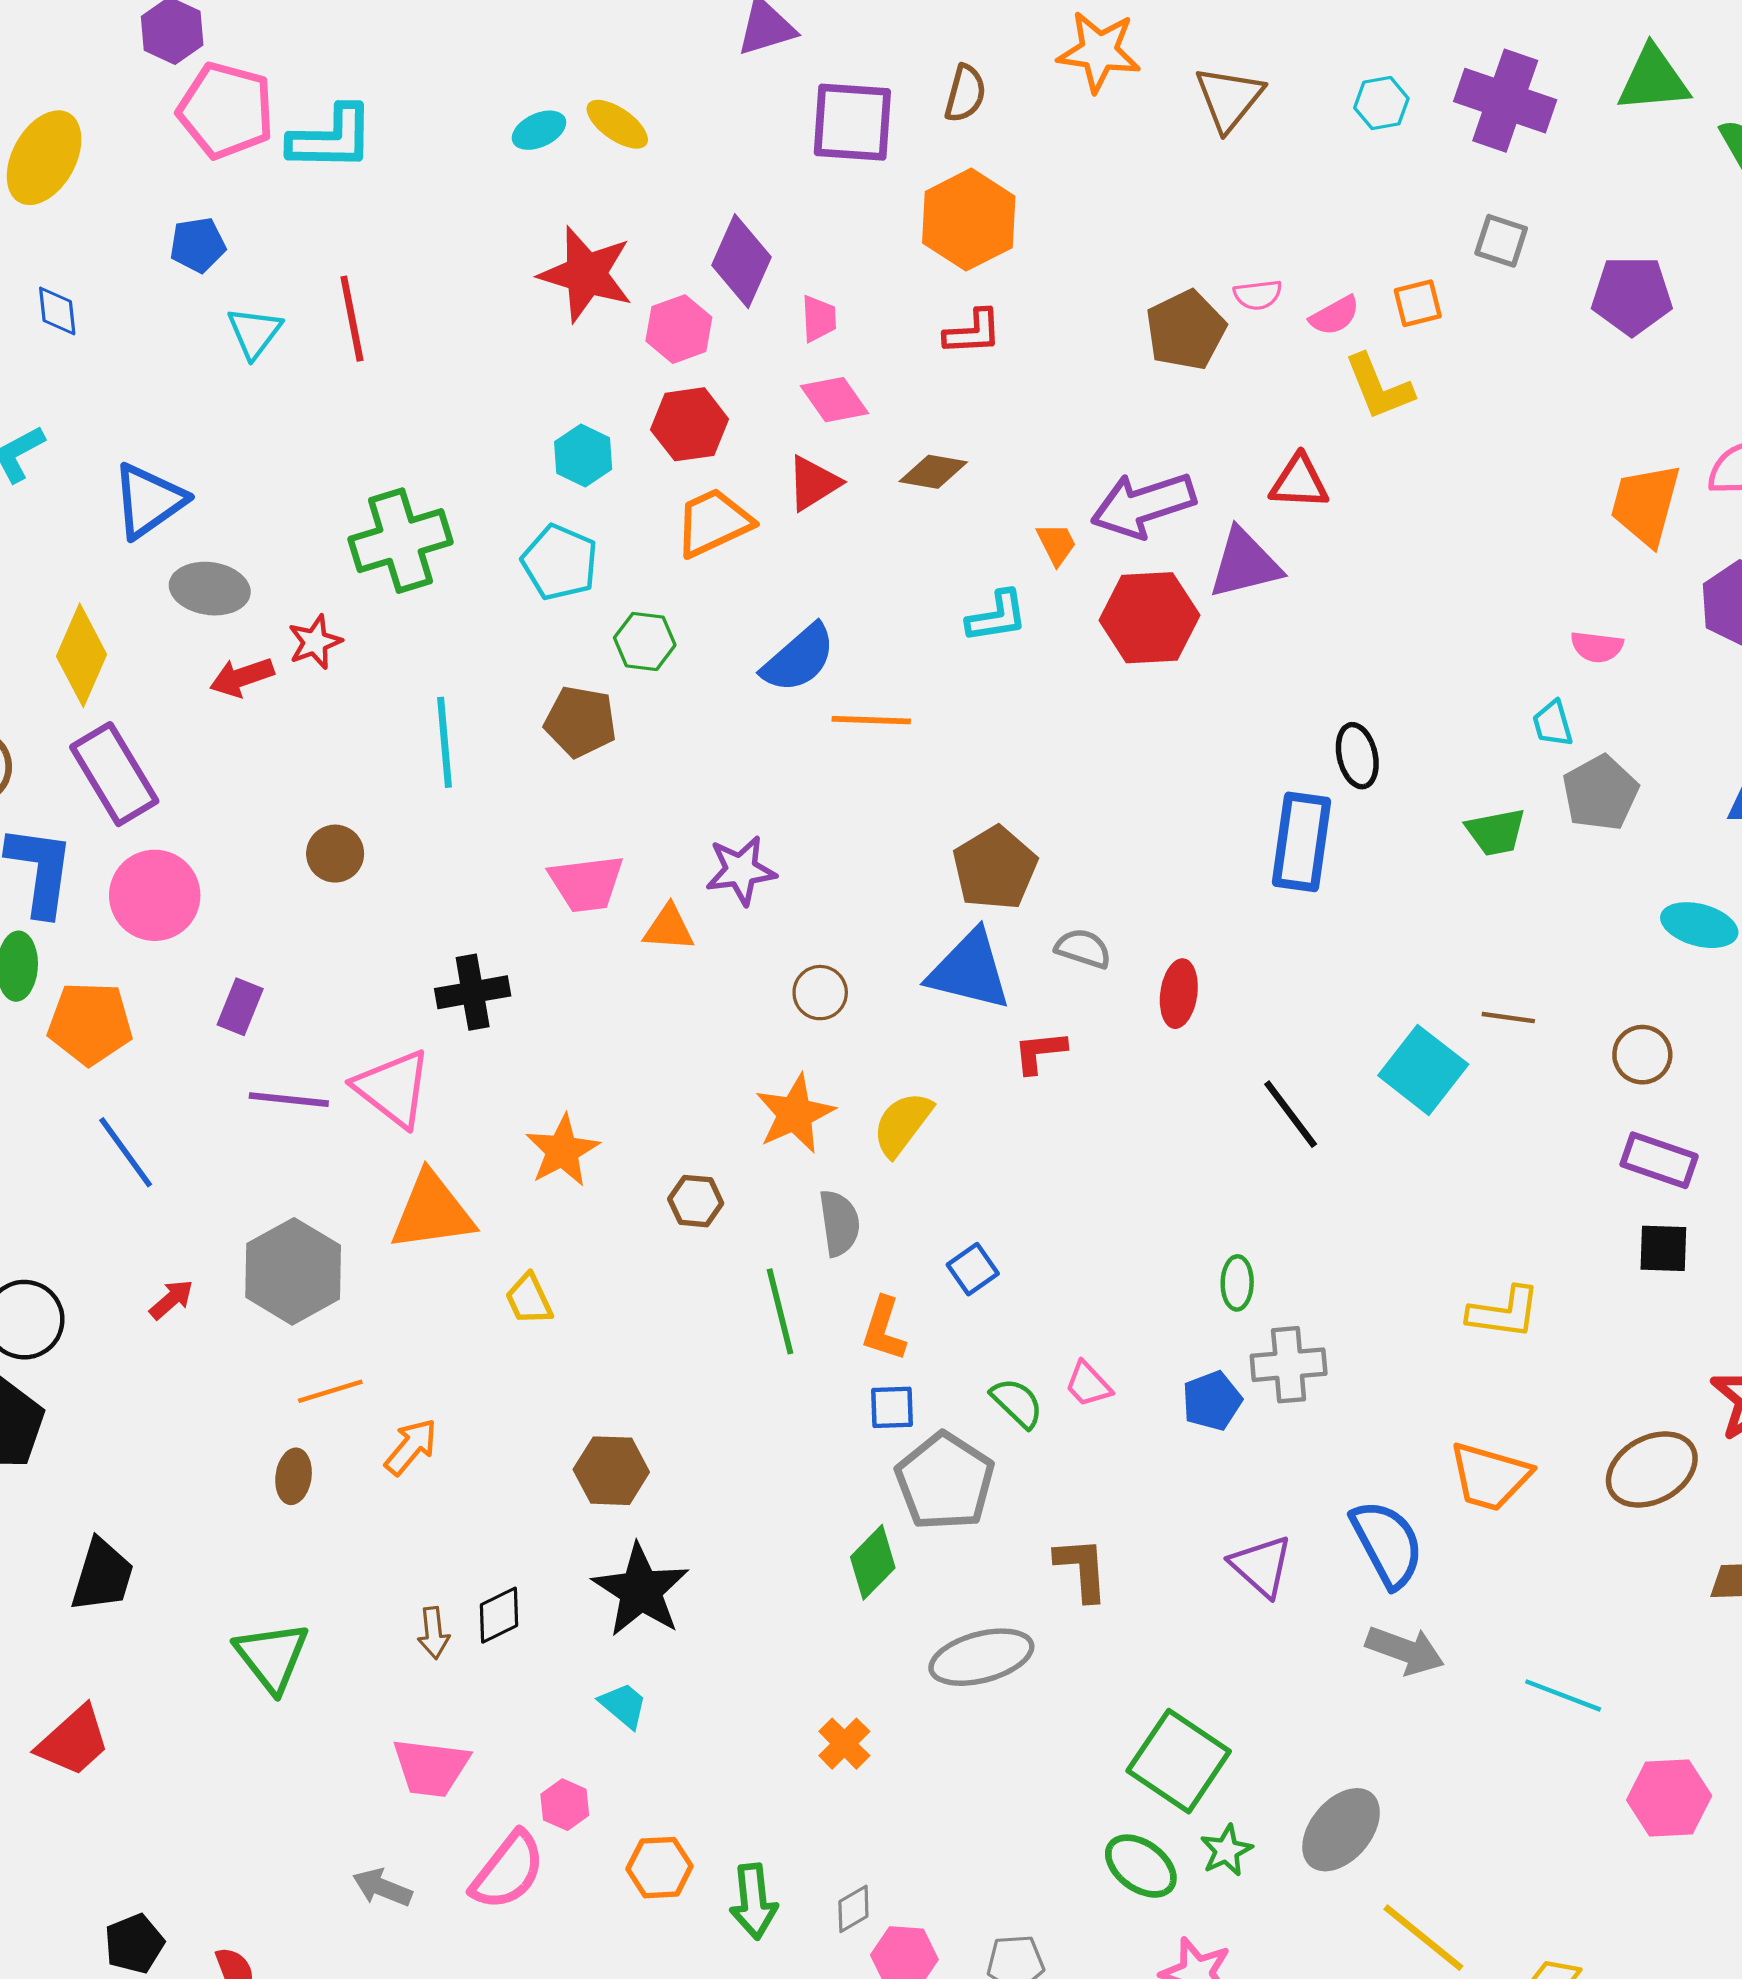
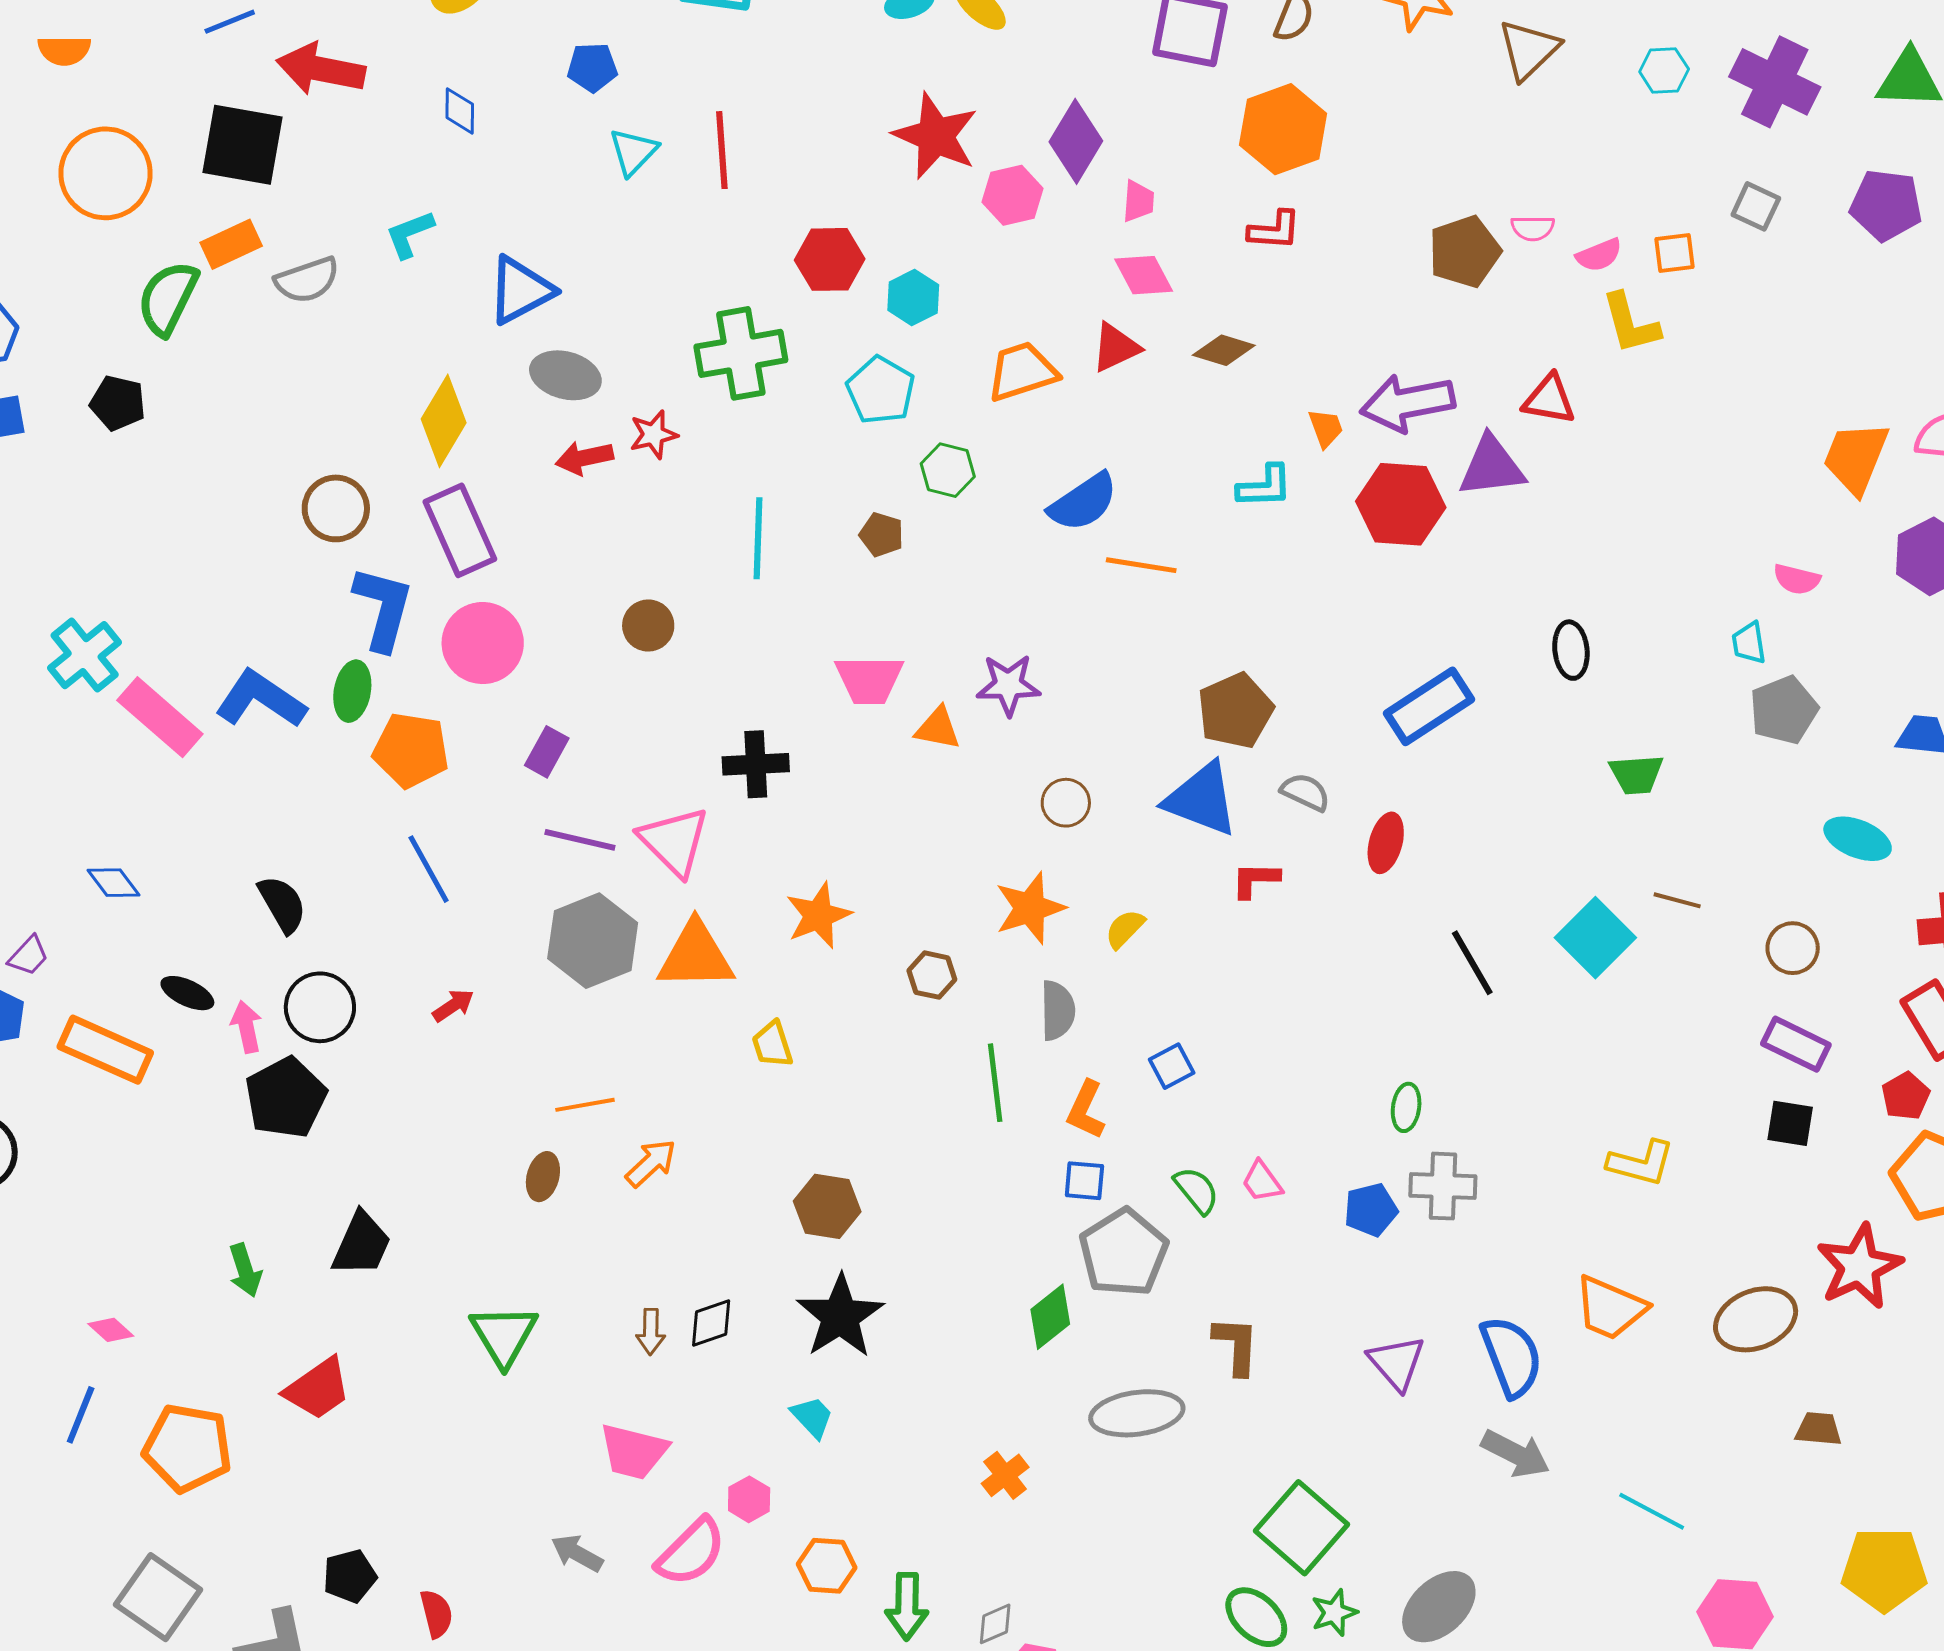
purple pentagon: (1632, 296) -> (1886, 205), moved
red hexagon: (690, 424) -> (830, 259), moved
brown pentagon: (580, 722) -> (882, 535), size x0.7
green trapezoid: (1496, 832) -> (1636, 774), moved
blue rectangle: (1301, 842) -> (1429, 706), moved, turned 42
yellow semicircle: (902, 1124) -> (1125, 929), size x0.7
gray hexagon: (293, 1271) -> (593, 941), moved

